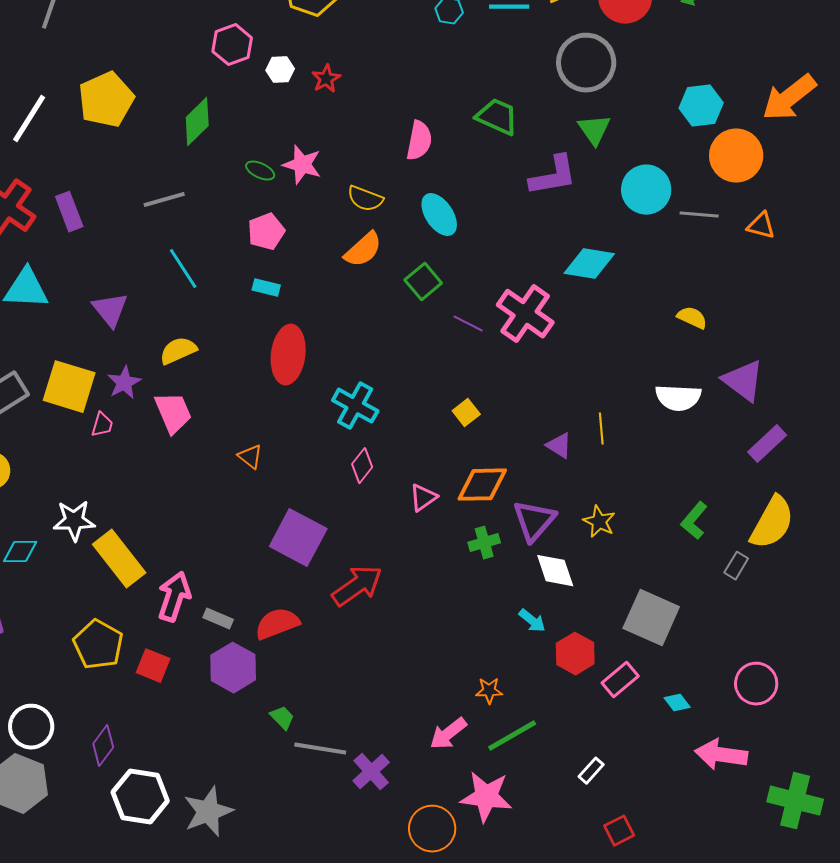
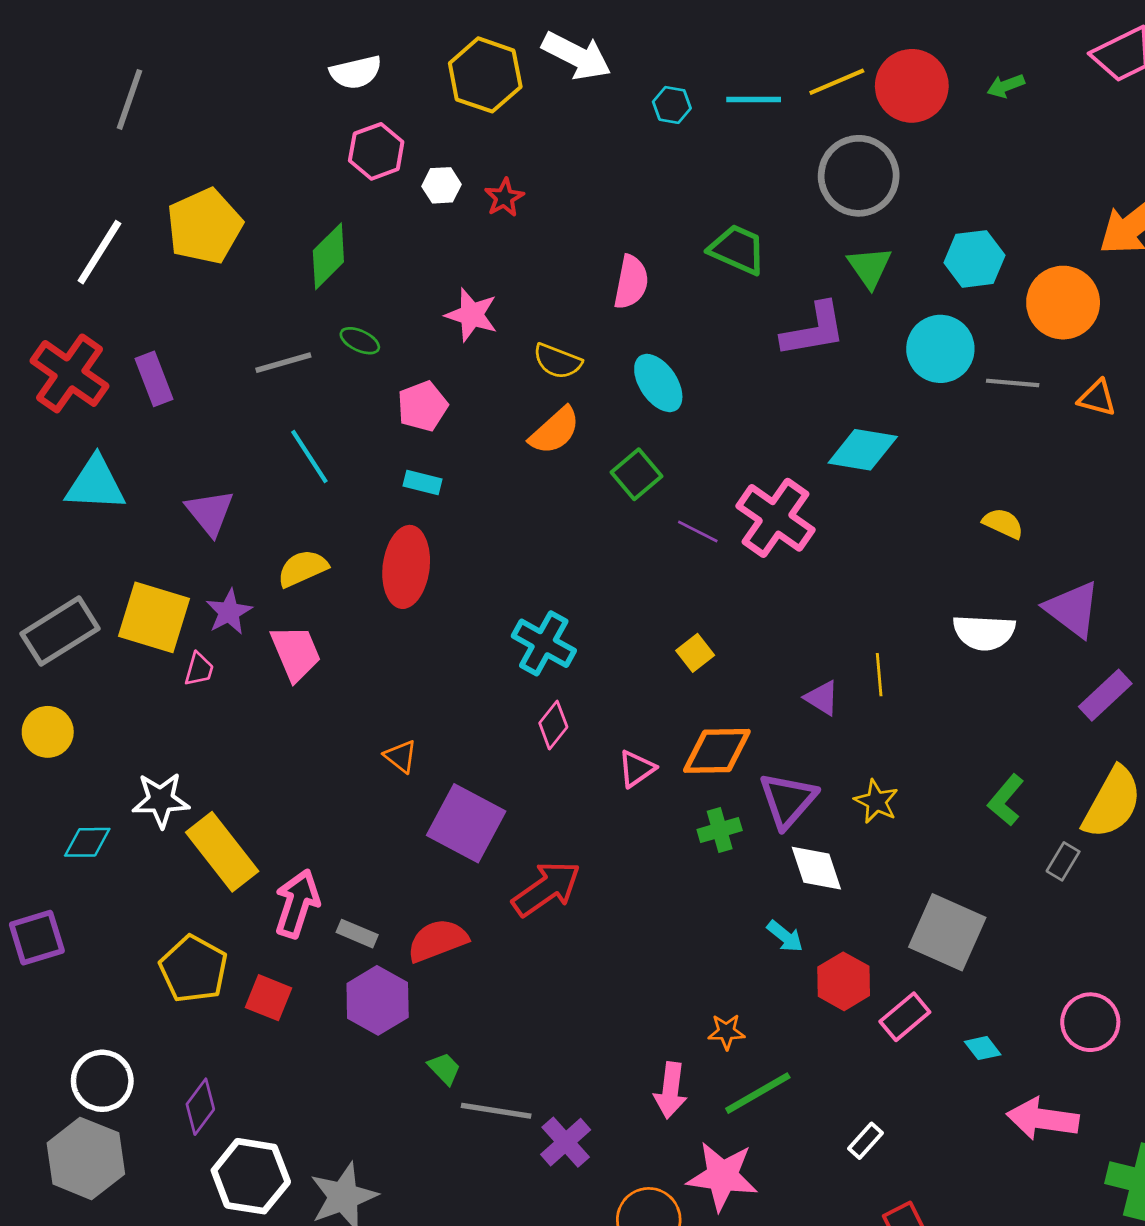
cyan hexagon: (701, 106) -> (974, 259), moved
green ellipse: (260, 171) -> (360, 341), moved
red ellipse: (288, 355) -> (406, 567), moved
orange triangle: (250, 457) -> (401, 756), moved
pink arrow: (448, 734) -> (671, 1090), turned -45

